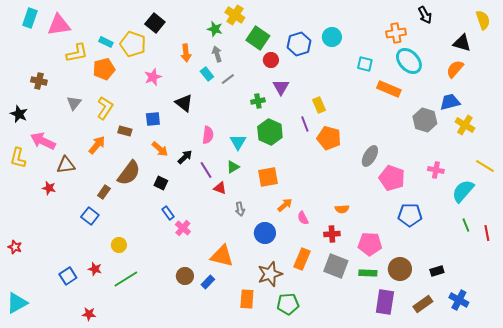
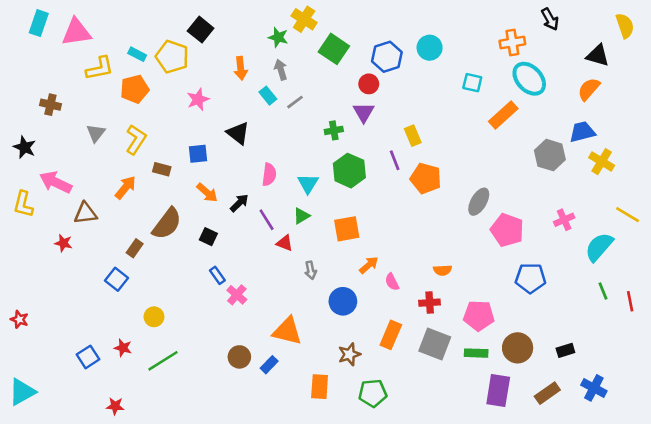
red circle: (271, 60) -> (369, 84), moved
orange rectangle: (389, 89) -> (503, 115), turned -65
pink cross: (436, 170) -> (564, 220), turned -35
brown star: (270, 274) -> (349, 354), size x0.7

